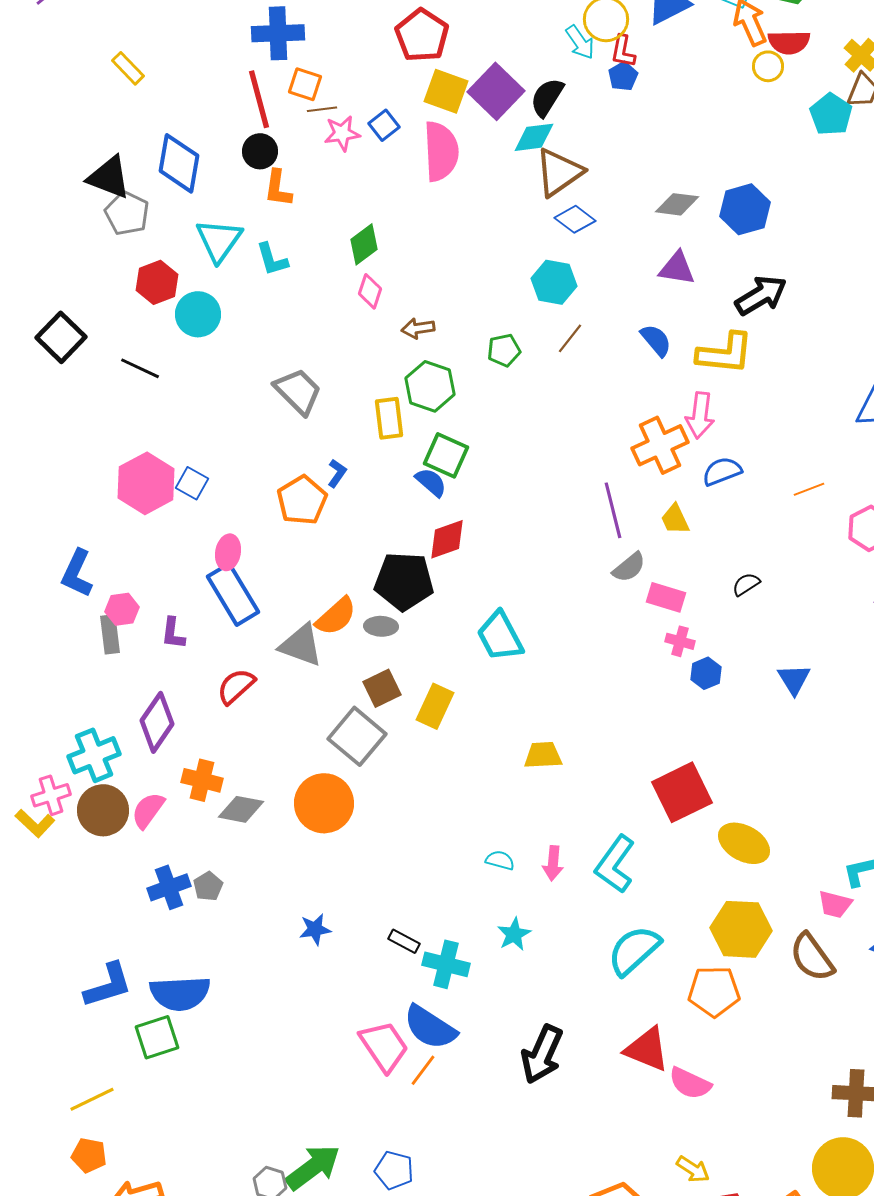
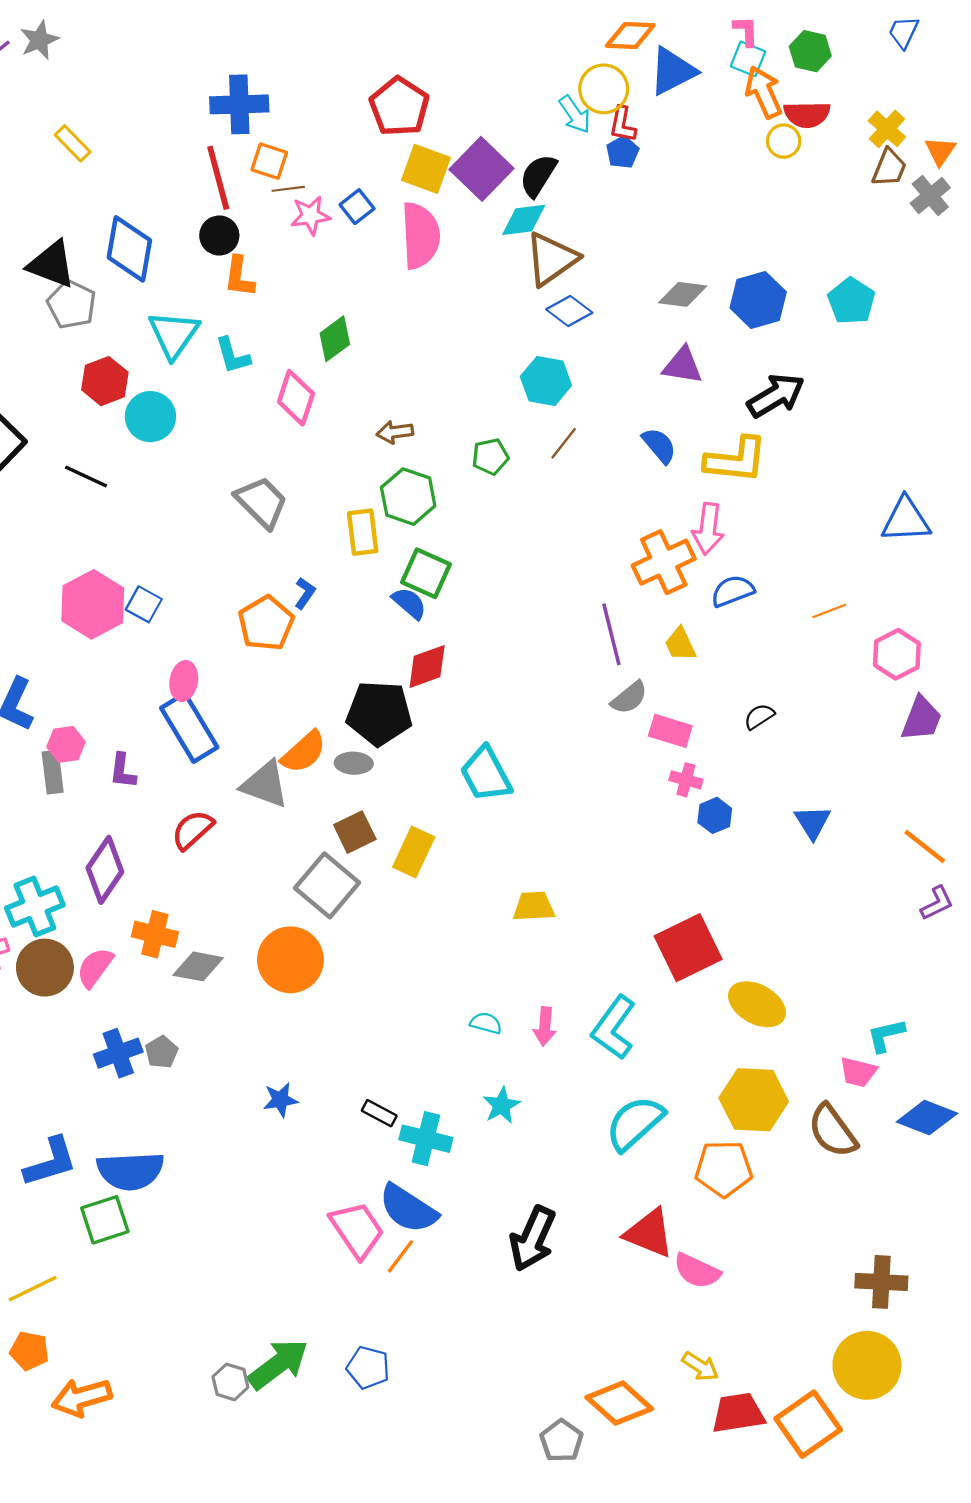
cyan pentagon: (831, 114) -> (851, 301), moved
pink diamond: (370, 291) -> (296, 398), moved, size x1.4

